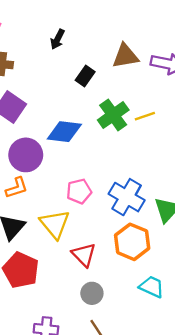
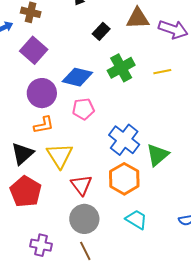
yellow line: (145, 116) -> (162, 72), moved
orange L-shape: (17, 188) -> (44, 125), moved
pink pentagon: (79, 191) -> (83, 109), moved
gray circle: (92, 293) -> (84, 219), size x1.5

